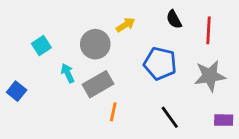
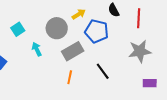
blue pentagon: (160, 63) -> (97, 31), moved
gray rectangle: (98, 84) -> (73, 51), moved
black line: (170, 117) -> (103, 71), moved

